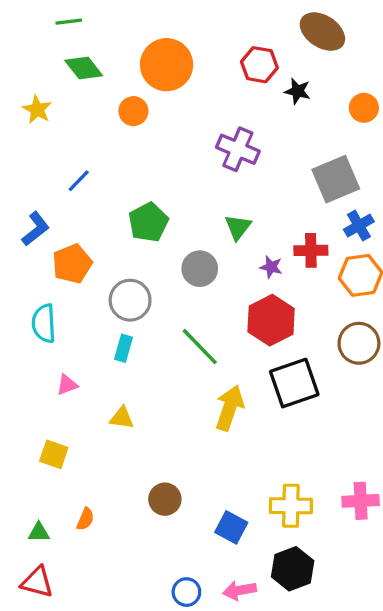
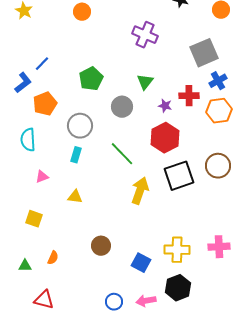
blue line: (79, 181) -> (42, 64), moved
brown circle: (359, 343) -> (218, 166), moved
red triangle: (37, 582) -> (44, 300), moved

